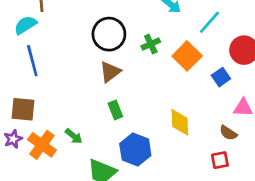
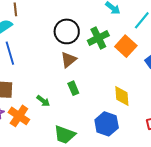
green cross: (151, 44) -> (98, 38), size x1.5
green arrow: (74, 136) -> (43, 101), moved
blue hexagon: (135, 150) -> (107, 124), moved

